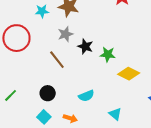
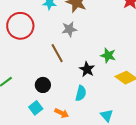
black star: (85, 46) -> (87, 69), moved
cyan semicircle: (86, 96) -> (81, 93), turned -63

